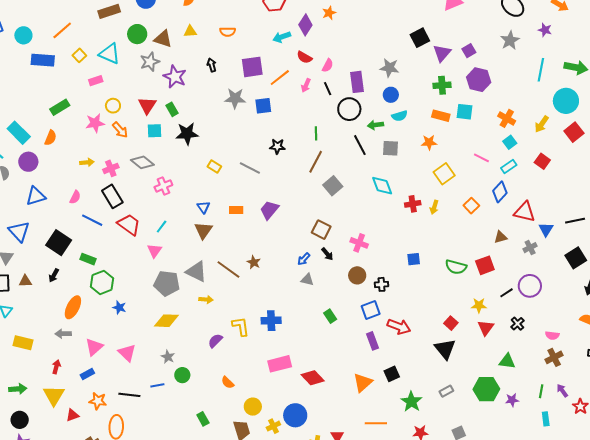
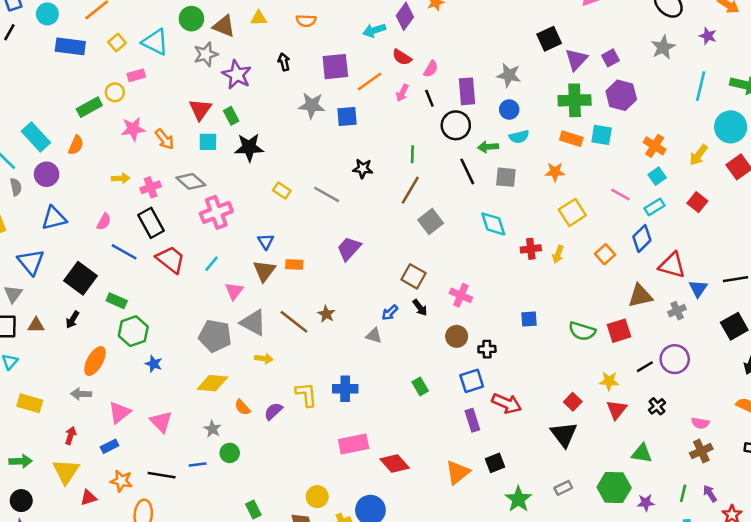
green cross: (442, 85) -> (575, 100), size x1.4
yellow circle: (113, 106) -> (115, 92), moved
pink cross: (163, 186) -> (216, 212), size x1.4
orange rectangle: (236, 210) -> (294, 264), moved
brown triangle: (501, 237) -> (640, 296), size x1.5
pink triangle: (154, 251) -> (234, 291), moved
gray triangle: (307, 280) -> (374, 336), moved
orange semicircle: (228, 382) -> (242, 407), moved

